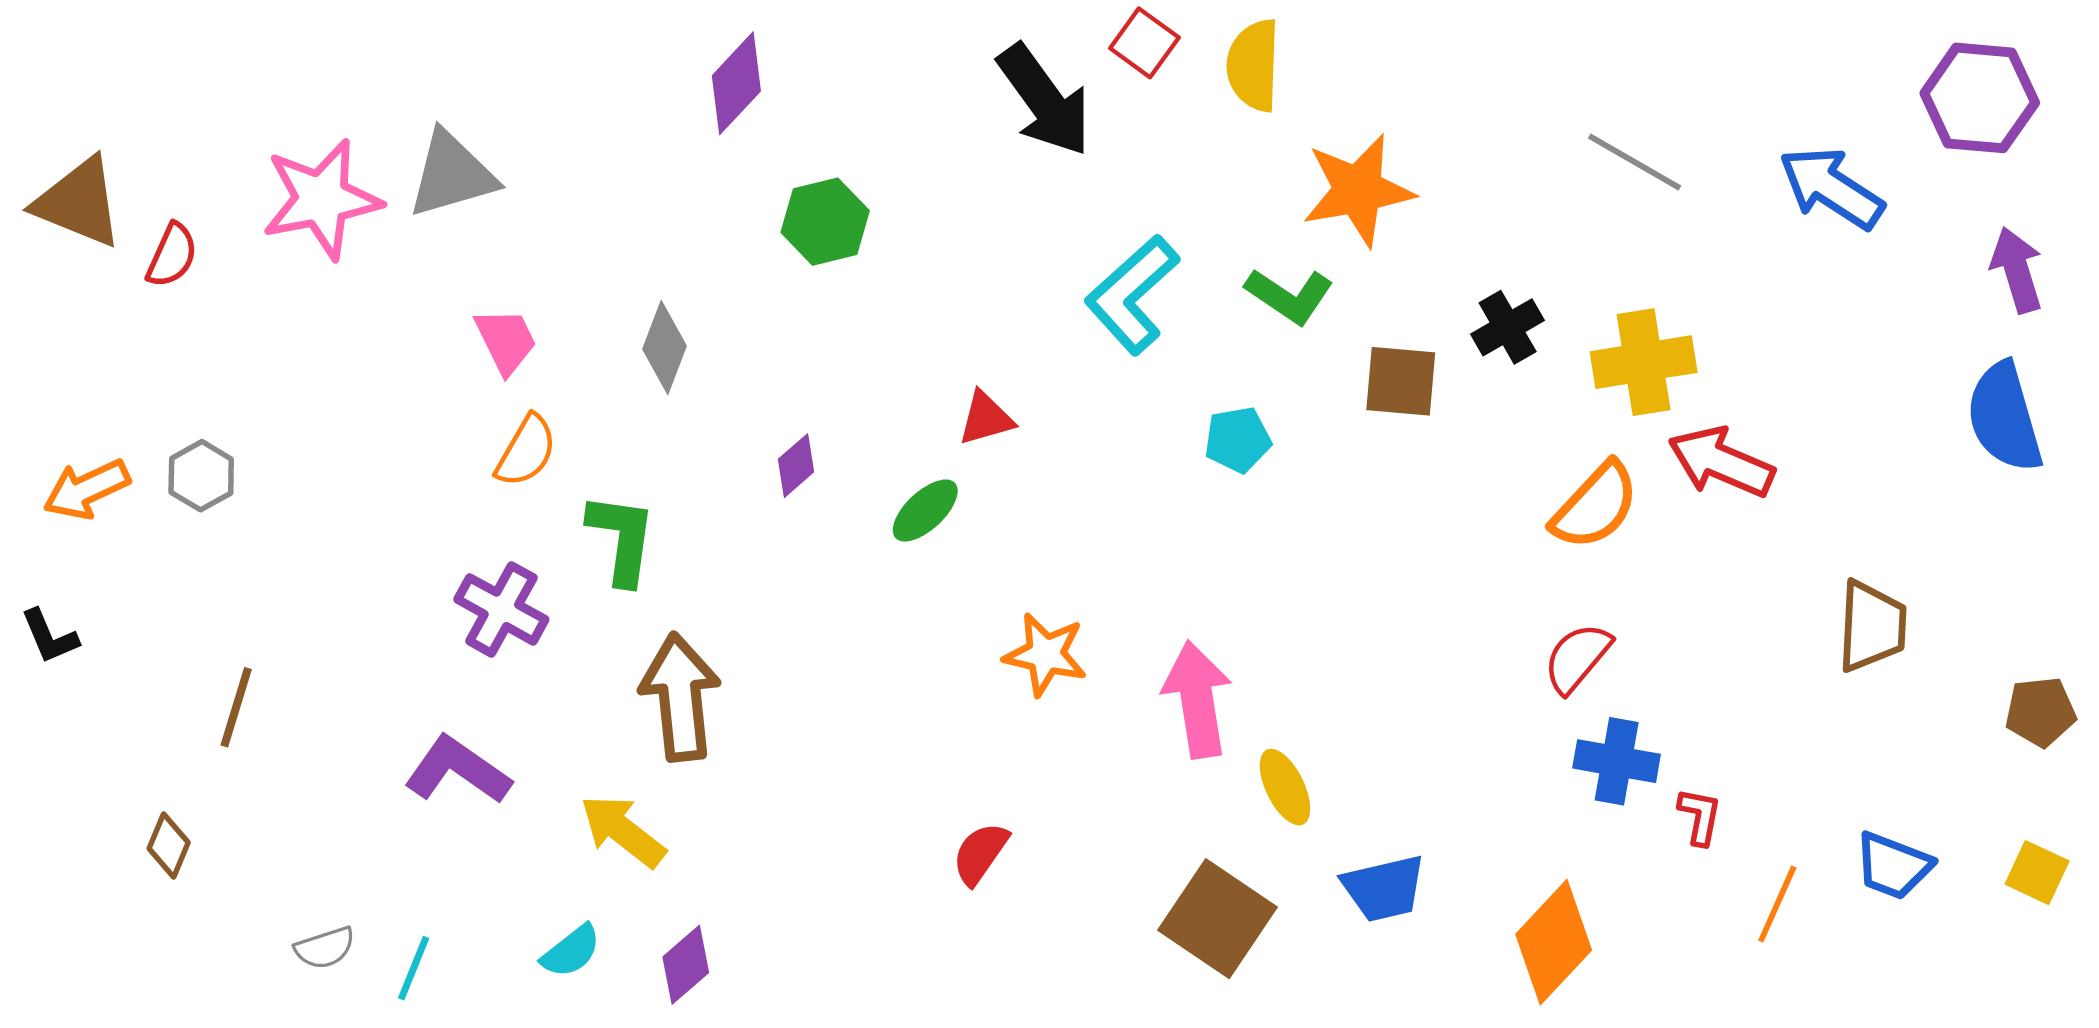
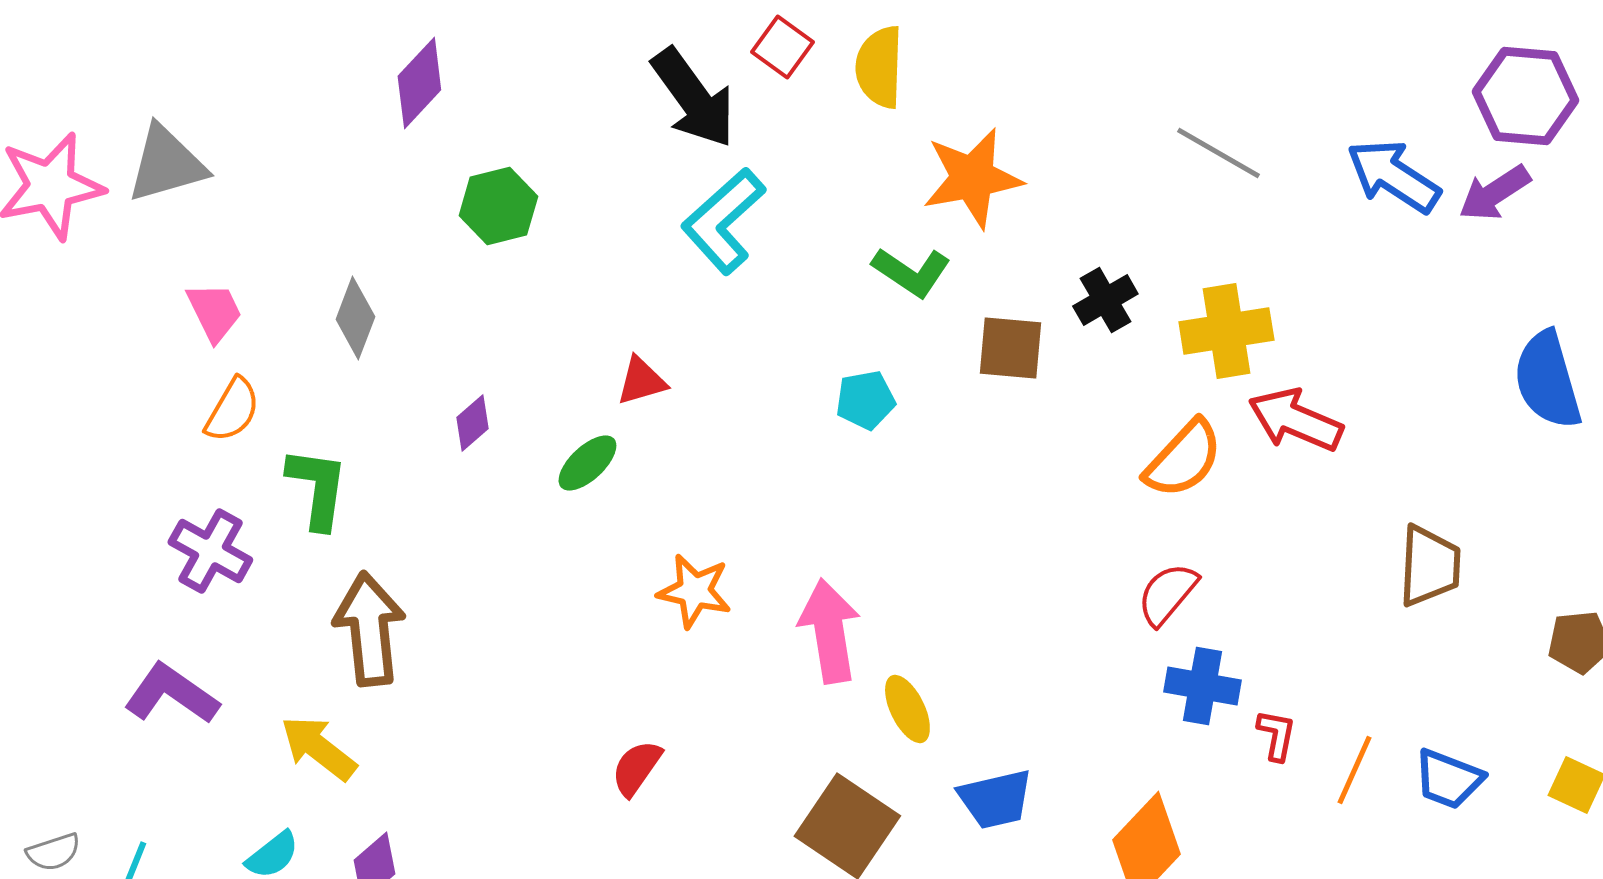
purple arrow: (2017, 270) -> (1494, 193), moved, turned -106
cyan L-shape: (1132, 295) -> (723, 221), moved
orange line: (1777, 904) -> (1354, 770), moved

